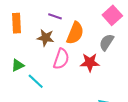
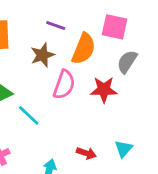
pink square: (112, 15) -> (115, 27), moved, turned -36
brown star: (45, 38) -> (42, 55), turned -30

